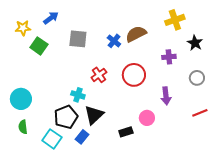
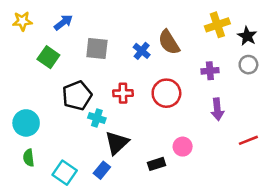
yellow star: (23, 28) -> (22, 21), moved
brown semicircle: (136, 34) -> (169, 42), turned -95
black star: (195, 43) -> (247, 36), moved
red cross: (99, 75) -> (123, 93), turned 35
gray circle: (197, 78) -> (248, 65), moved
purple arrow: (166, 96) -> (217, 109), moved
black pentagon: (66, 117) -> (77, 96), moved

